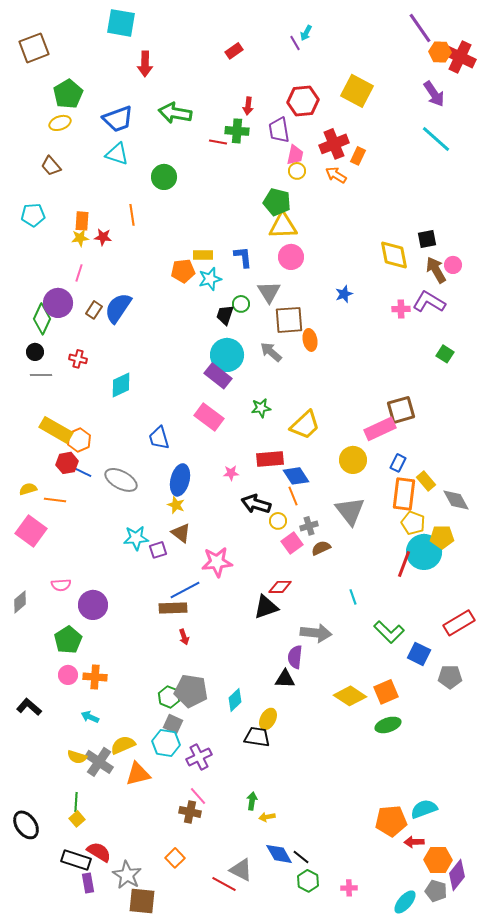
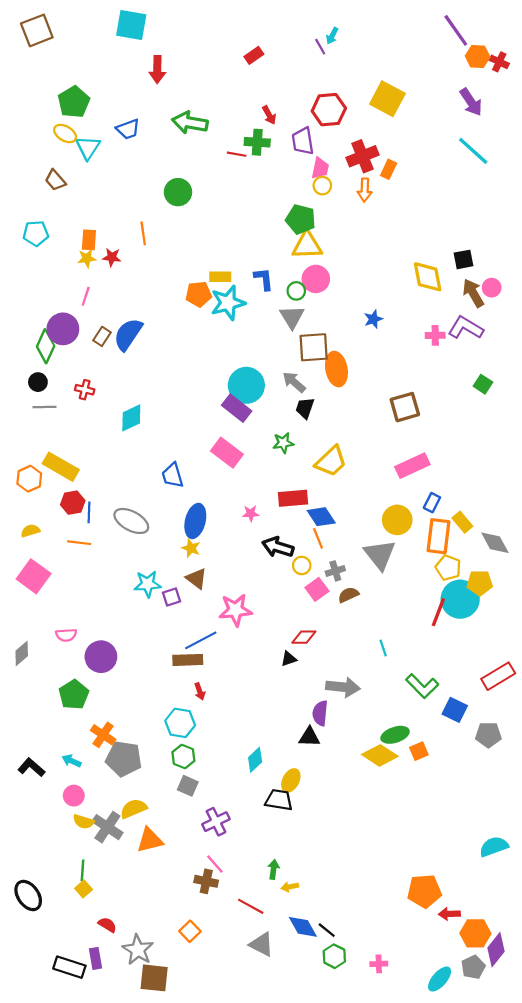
brown square: (34, 48) -> (37, 30), moved
red cross: (460, 57) -> (499, 62), size x0.6
red arrow: (248, 106) -> (269, 115), turned -36
blue trapezoid: (118, 119) -> (128, 129), size x0.7
yellow ellipse: (60, 123) -> (65, 134), turned 50
cyan triangle: (117, 154) -> (88, 148), moved, turned 45
orange arrow: (336, 175) -> (365, 190), turned -120
cyan star: (210, 279) -> (228, 303), size x1.4
green circle: (241, 304) -> (296, 291), moved
black trapezoid: (225, 315) -> (305, 408), moved
orange ellipse: (310, 340) -> (336, 369), size x1.4
brown square: (401, 410) -> (405, 407), moved
orange hexagon: (79, 440) -> (29, 479), moved
yellow circle: (353, 460) -> (397, 520), moved
blue line: (82, 472) -> (89, 512), turned 66
orange line: (55, 500) -> (79, 543), moved
black triangle: (266, 607) -> (289, 659), size x0.6
pink circle: (68, 675) -> (74, 796), moved
orange cross: (95, 677) -> (103, 735), turned 30
gray pentagon: (191, 691) -> (124, 759), moved
orange square: (386, 692) -> (419, 751), size x0.7
cyan arrow: (90, 717) -> (72, 761), moved
green ellipse: (388, 725) -> (395, 735), moved
cyan hexagon: (166, 743) -> (180, 723), moved
cyan semicircle: (424, 809) -> (494, 847), moved
red semicircle: (99, 852) -> (107, 925), size x0.7
black rectangle: (76, 860) -> (69, 967), moved
red line: (224, 884) -> (251, 906), moved
gray pentagon: (436, 891) -> (473, 967), turned 30

